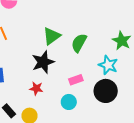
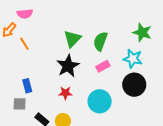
pink rectangle: (76, 80) -> (103, 66), moved
cyan circle: (69, 102) -> (100, 101), size x1.5

